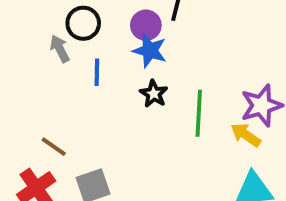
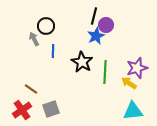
purple circle: (146, 25) -> (106, 25), moved
blue star: (150, 51) -> (96, 36), moved, turned 30
black star: (154, 94) -> (82, 62), size x1.5

